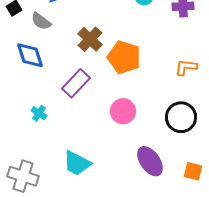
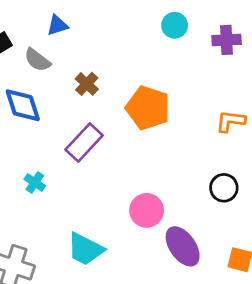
brown cross: (90, 39) -> (87, 84), moved, size x0.7
pink circle: (123, 111) -> (147, 210), moved
black circle: (181, 117) -> (224, 188), size x0.7

